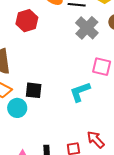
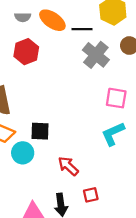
cyan L-shape: (80, 92) -> (113, 134), moved
red arrow: (96, 140) -> (68, 166), moved

